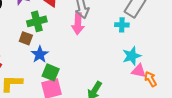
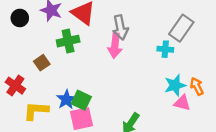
brown square: (26, 38) -> (42, 63), moved, turned 32
blue star: (40, 54) -> (66, 100), moved
orange arrow: (151, 79) -> (197, 86), moved

